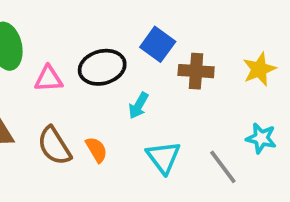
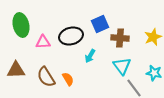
blue square: (158, 44) -> (100, 24), turned 30
cyan triangle: (163, 157) -> (122, 66), moved

